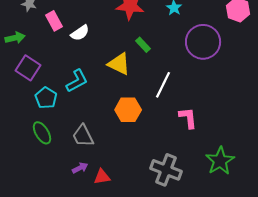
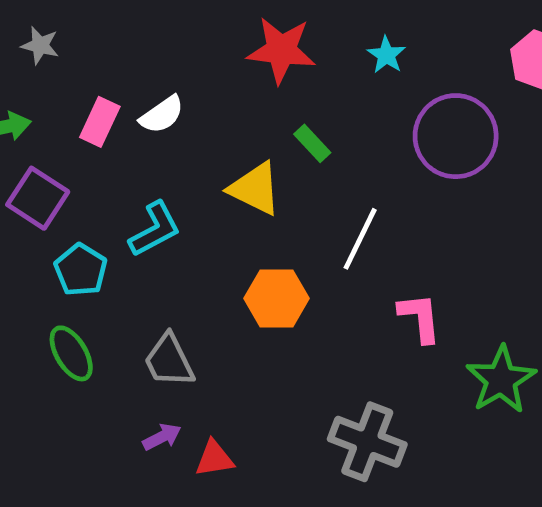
pink rectangle: (54, 21) -> (100, 122), moved, turned 54
green star: (220, 161) -> (501, 380), moved

